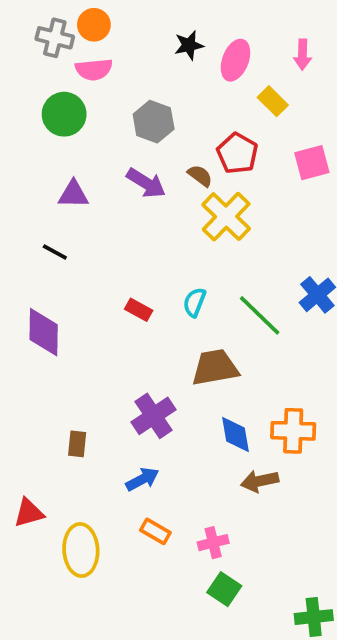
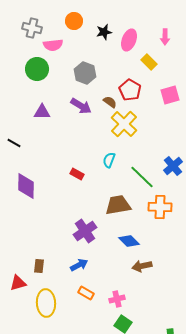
orange circle: (94, 25) -> (74, 21), moved
black line: (55, 252) -> (14, 143), moved
cyan semicircle: (194, 302) -> (109, 160), moved
orange cross: (293, 431) -> (160, 207), moved
blue diamond: (235, 435) -> (129, 241), turned -35
brown rectangle: (77, 444) -> (39, 266), moved

